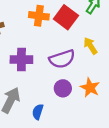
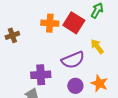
purple cross: (21, 60) -> (41, 75), moved

